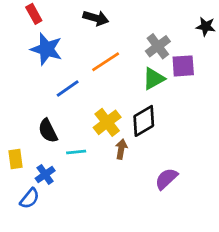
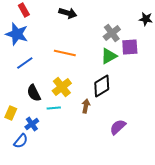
blue star: (47, 49) -> (17, 34), moved
orange line: (106, 62) -> (65, 53), moved, turned 45
blue line: (68, 89) -> (25, 63), moved
yellow cross: (107, 122) -> (62, 87), moved
yellow rectangle: (15, 159) -> (11, 113), turned 32

